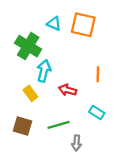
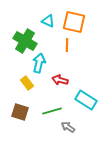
orange line: (98, 74) -> (67, 45), moved
cyan rectangle: (97, 113) -> (86, 100), size x1.5
gray arrow: (77, 143) -> (68, 127), turned 120

